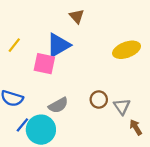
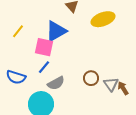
yellow ellipse: (127, 50) -> (103, 19), moved
blue line: (22, 125) -> (44, 67), moved
brown arrow: (136, 127) -> (123, 88), moved

